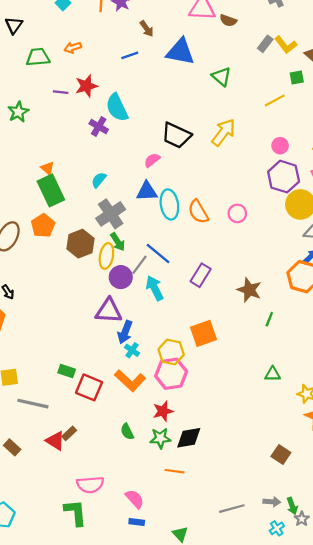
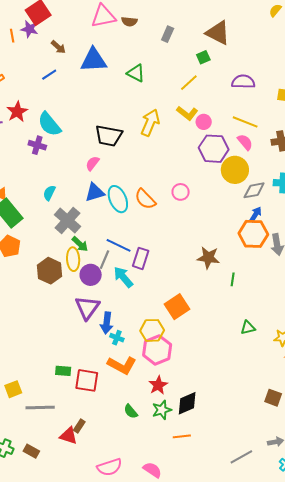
yellow L-shape: (286, 45) -> (187, 113), moved
brown hexagon: (80, 244) -> (50, 271), moved
purple rectangle: (201, 275) -> (141, 258), moved
purple triangle: (109, 311) -> (87, 308), turned -44

